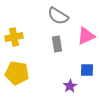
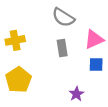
blue square: (87, 70) -> (96, 64), moved
yellow pentagon: (17, 73) -> (18, 80), turned 30

